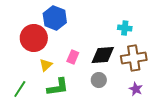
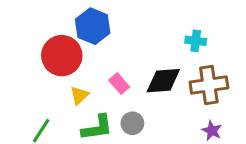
pink rectangle: (73, 57) -> (119, 84), turned -64
gray circle: (99, 80) -> (132, 123), moved

